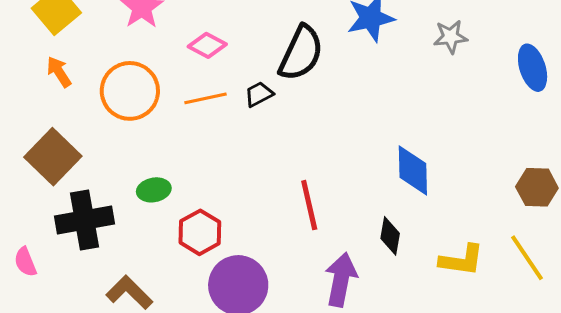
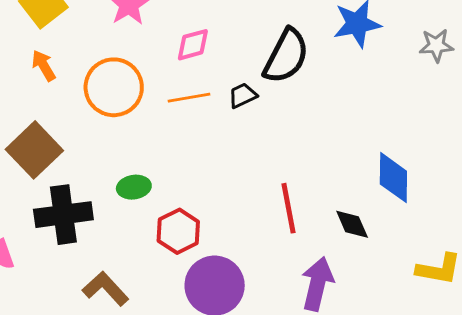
pink diamond: (207, 45) -> (193, 45), turned -45
black diamond: (390, 236) -> (352, 224), moved, turned -36

